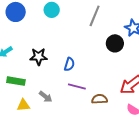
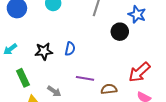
blue semicircle: (69, 64) -> (70, 49), moved
green rectangle: (16, 81) -> (23, 78), turned 60

